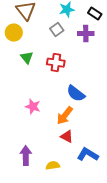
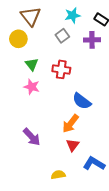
pink star: (33, 107) -> (32, 87), moved
red triangle: (67, 137) -> (73, 145), turned 40
purple arrow: (26, 156) -> (32, 137), moved, turned 138

